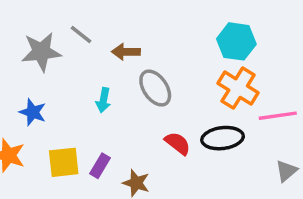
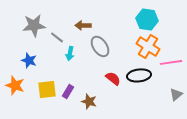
gray line: (81, 35) -> (57, 37), moved

